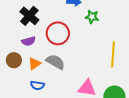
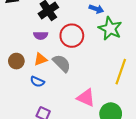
green star: (92, 17) -> (110, 29), size x1.6
brown circle: (14, 60) -> (16, 61), moved

